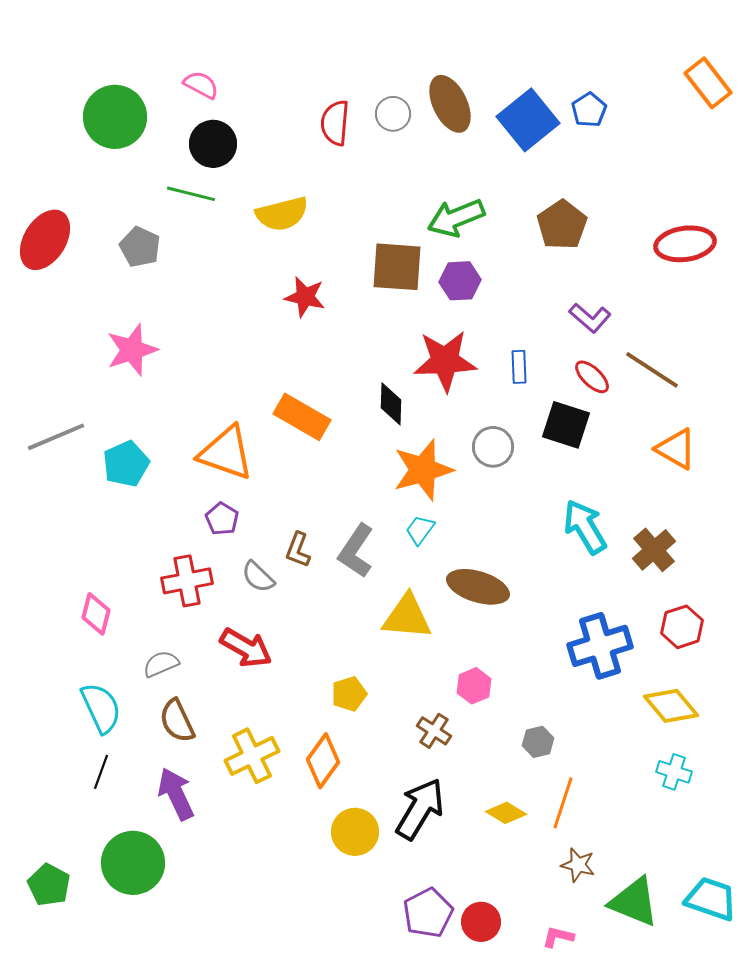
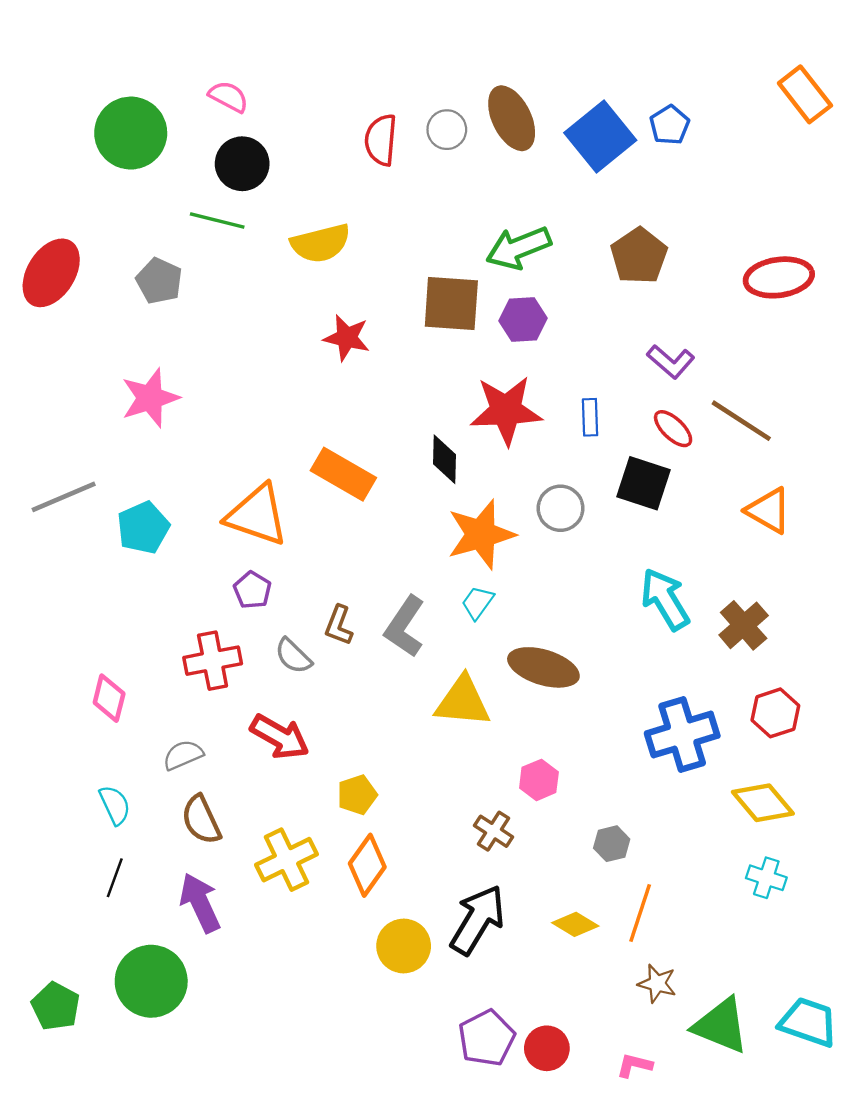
yellow pentagon: (349, 694) -> (357, 795), moved
cyan semicircle: (101, 708) -> (115, 805), size x0.7

